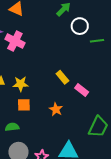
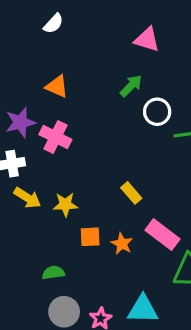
pink rectangle: (82, 90) -> (163, 235), moved, size x1.5
orange square: (24, 105) -> (90, 237), moved

